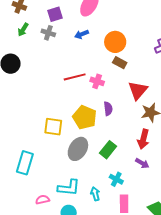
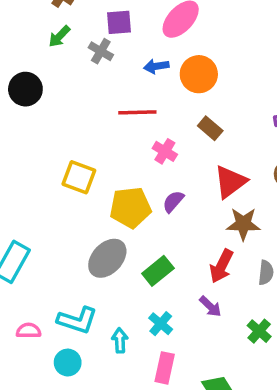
orange circle: (115, 42) -> (199, 74), moved
red line: (75, 77) -> (137, 112), moved
purple semicircle: (108, 109) -> (173, 201), turned -144
yellow pentagon: (85, 117) -> (130, 207), turned 30
yellow square: (53, 127) -> (79, 177), moved

